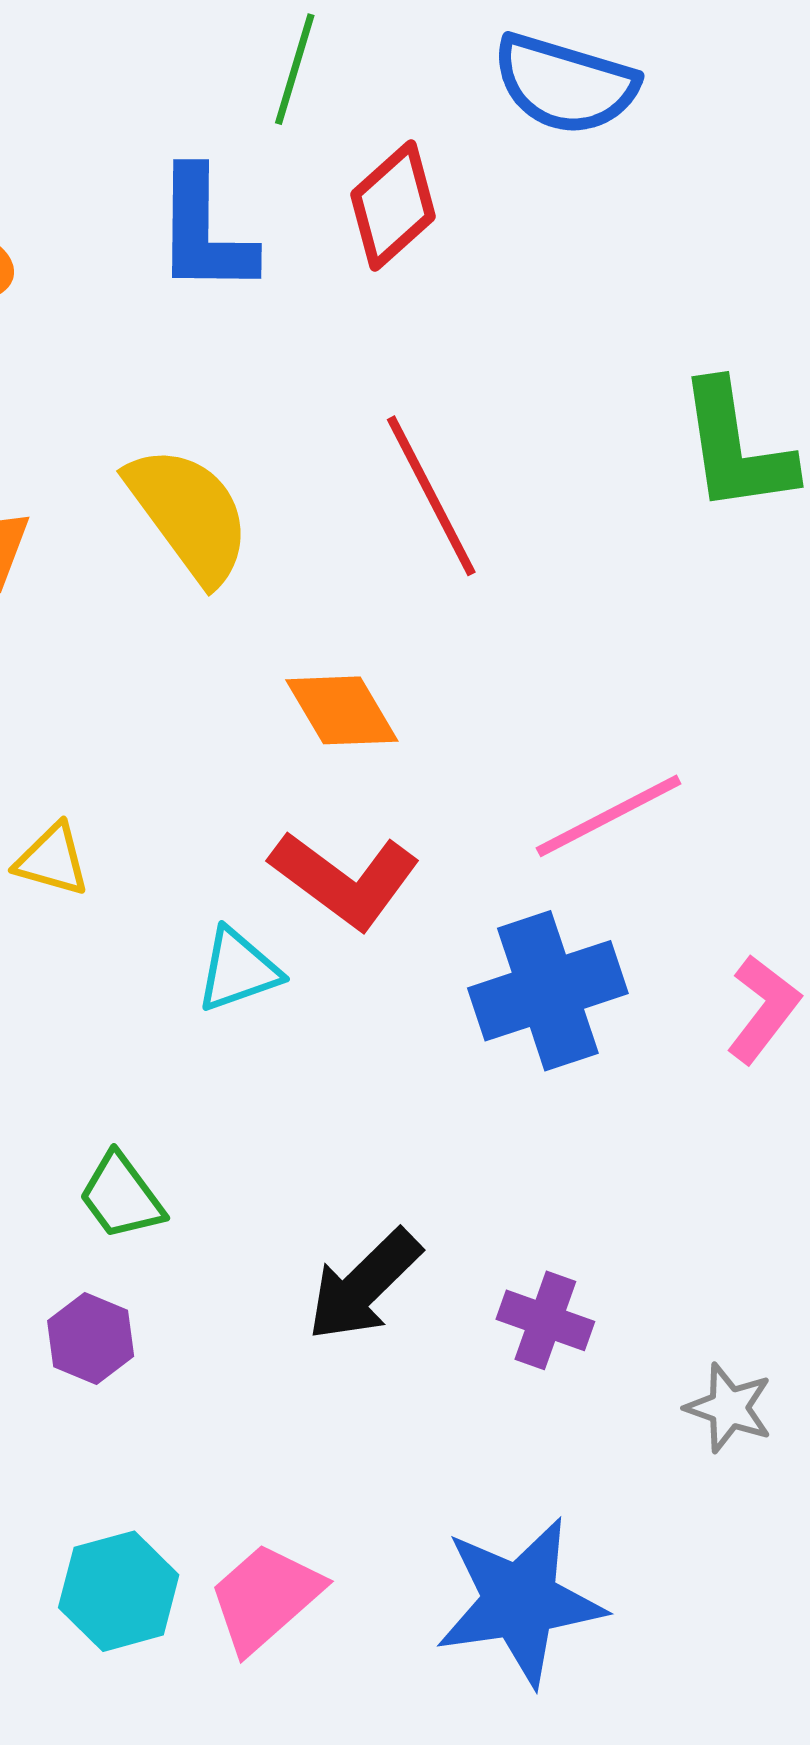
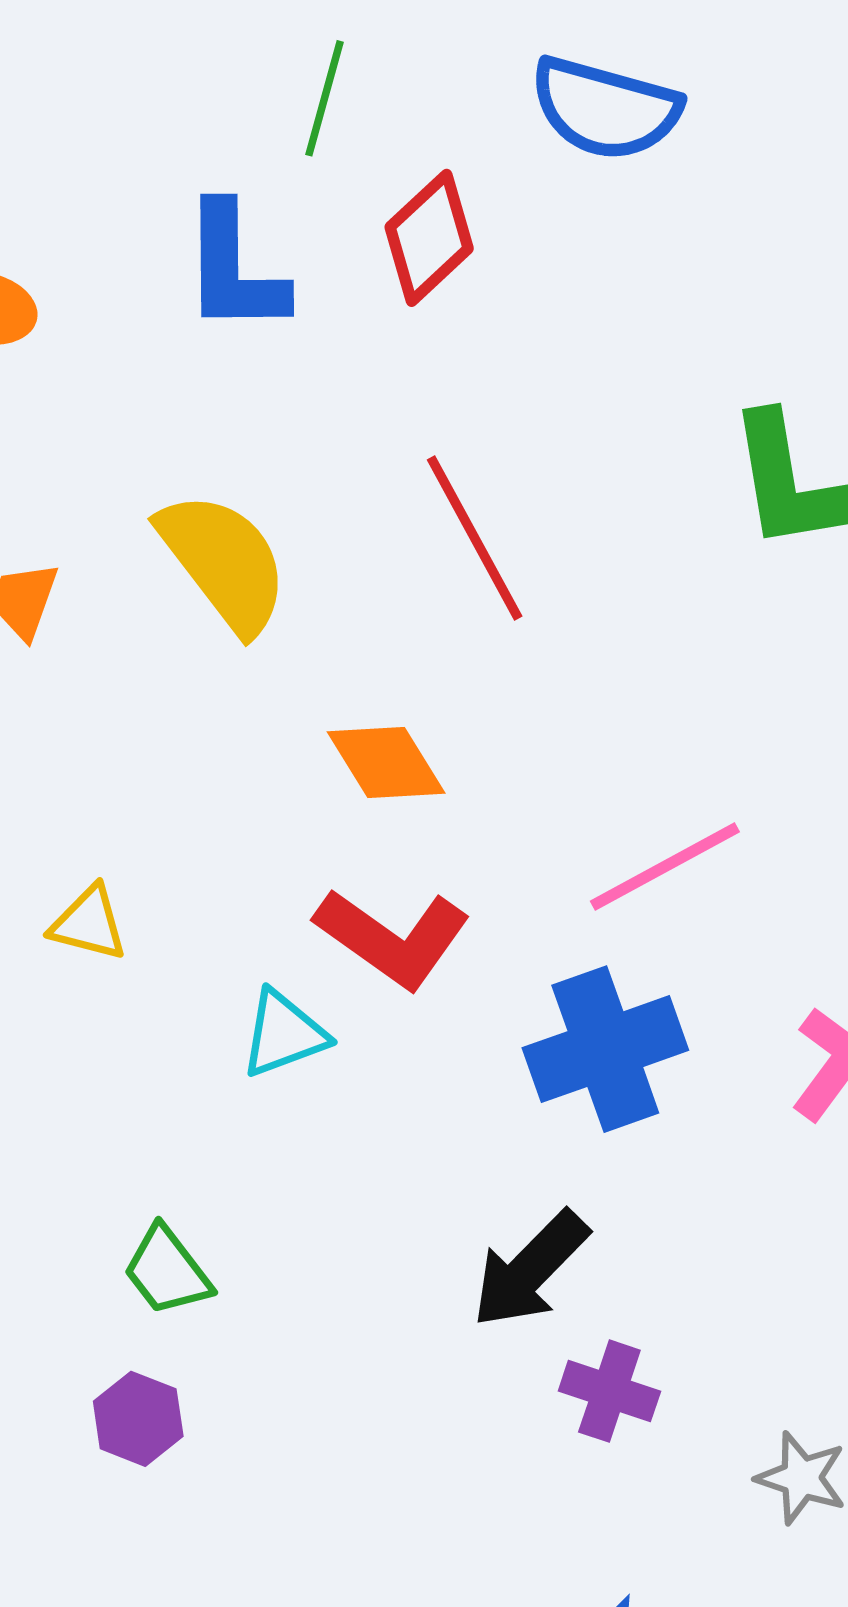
black arrow: (364, 1285) -> (530, 1269), moved

